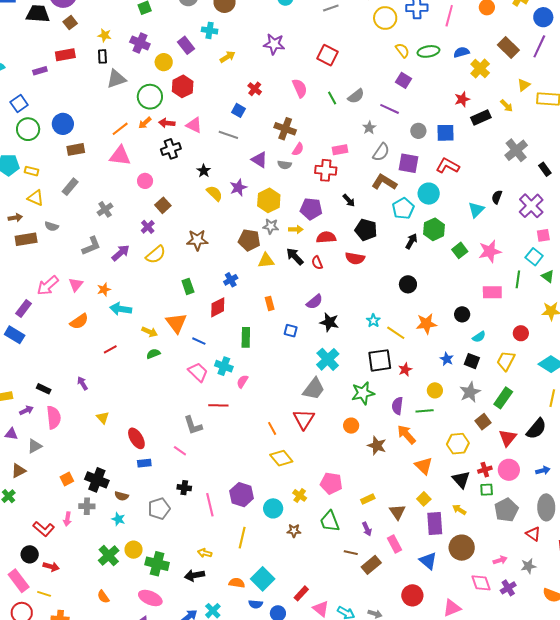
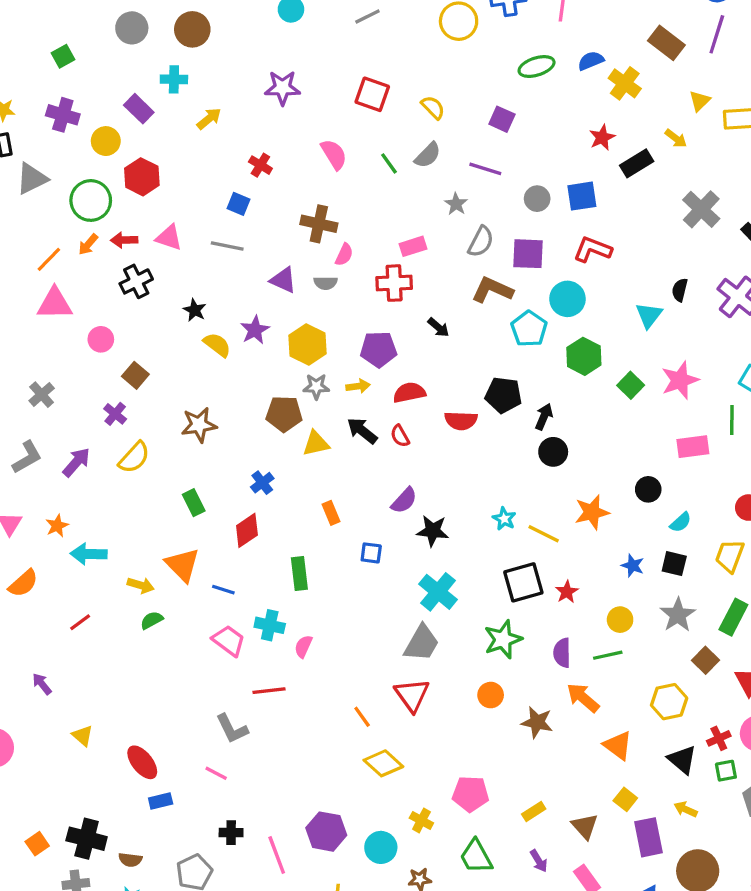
yellow semicircle: (402, 50) -> (433, 107), moved
black pentagon: (366, 230) -> (503, 395), moved
black arrow: (411, 241) -> (544, 417), moved

